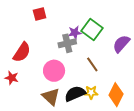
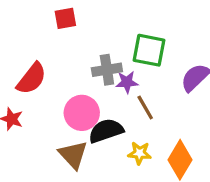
green square: (92, 29) -> (149, 50), turned -30
purple star: (75, 33) -> (127, 82), moved
black semicircle: (75, 94) -> (106, 131), moved

